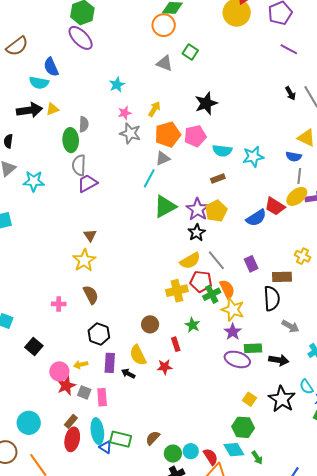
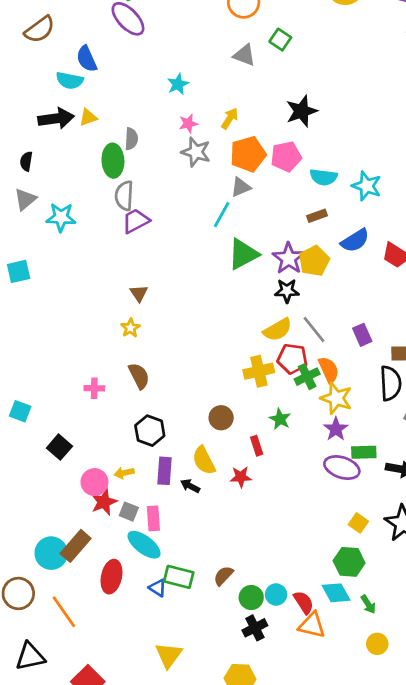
cyan star: (253, 157) -> (367, 186), turned 30
blue semicircle: (256, 218) -> (355, 241), moved
black star: (197, 233) -> (287, 291), turned 30
yellow star: (84, 260) -> (130, 328), size x0.6
brown rectangle: (71, 421) -> (76, 546), moved, size x1.6
cyan ellipse: (97, 431) -> (144, 545), moved, turned -45

